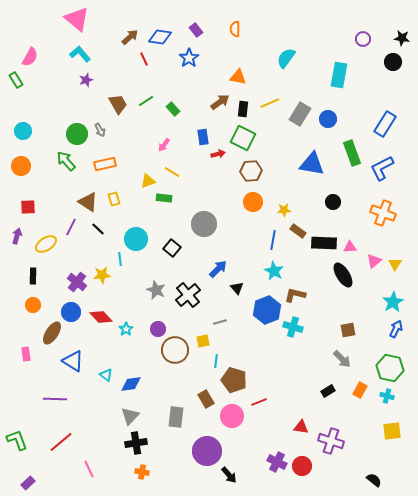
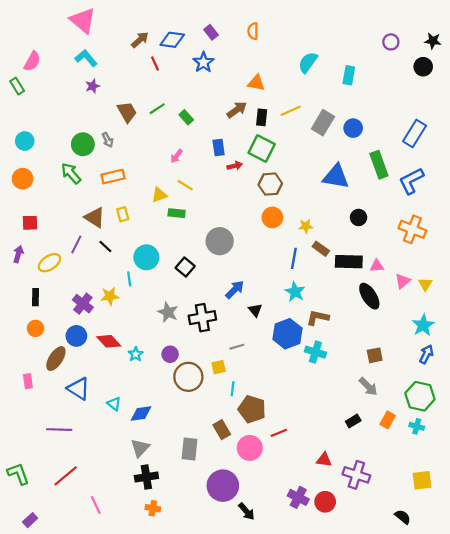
cyan rectangle: (339, 75) -> (349, 75), moved, size x0.7
black cross: (188, 295) -> (202, 318), turned 30
yellow square: (392, 431) -> (422, 480), moved

